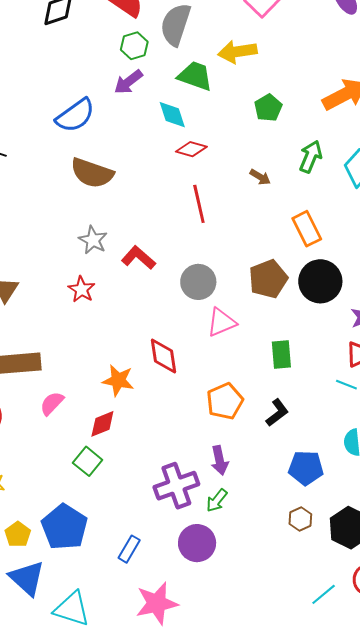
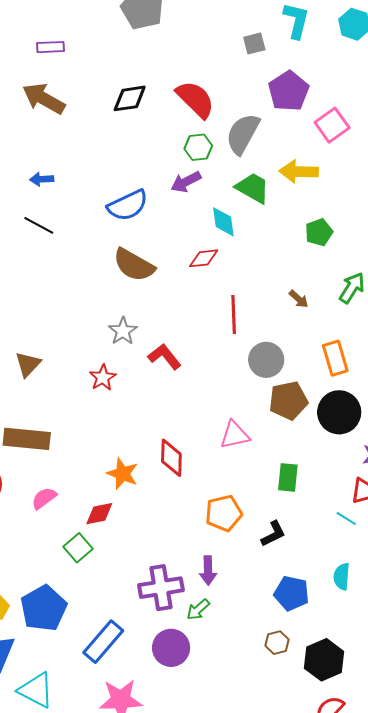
red diamond: (191, 149) -> (204, 258), moved, turned -32
gray circle: (198, 282) -> (266, 360), moved
pink semicircle: (52, 403) -> (44, 498), moved
blue rectangle: (129, 549) -> (103, 642), size x1.6

